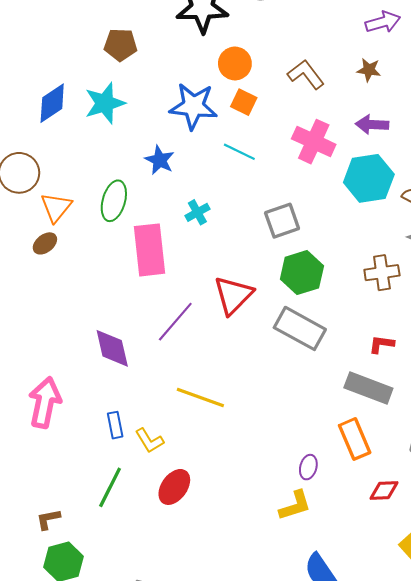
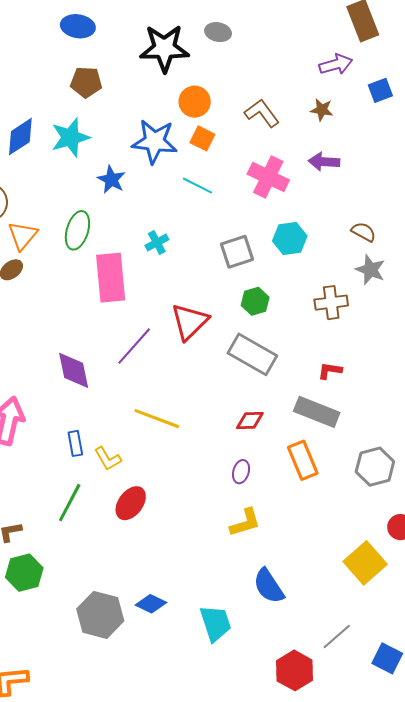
blue star: (160, 160) -> (111, 180), moved
cyan hexagon: (369, 178) -> (290, 238), moved, size x0.7
green hexagon: (302, 273) -> (255, 301), size x0.7
purple ellipse: (308, 467) -> (241, 472), moved
red diamond: (384, 490) -> (250, 420), moved

